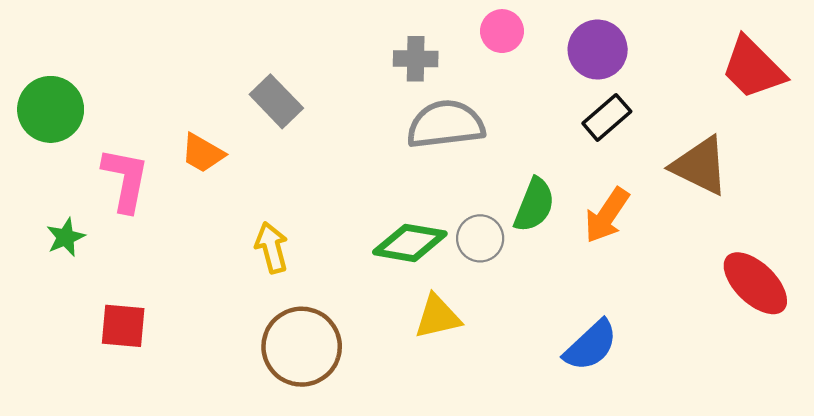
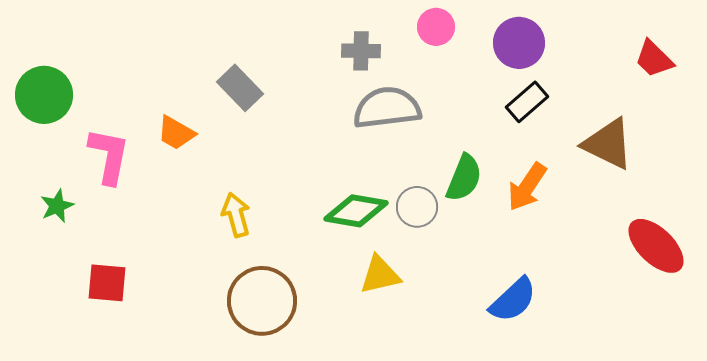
red trapezoid: (753, 68) -> (654, 59), size x0.7

